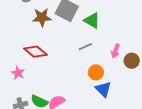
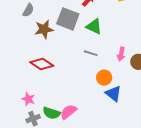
gray line: (85, 47) -> (91, 53), turned 48
pink star: (18, 73) -> (28, 99), moved

